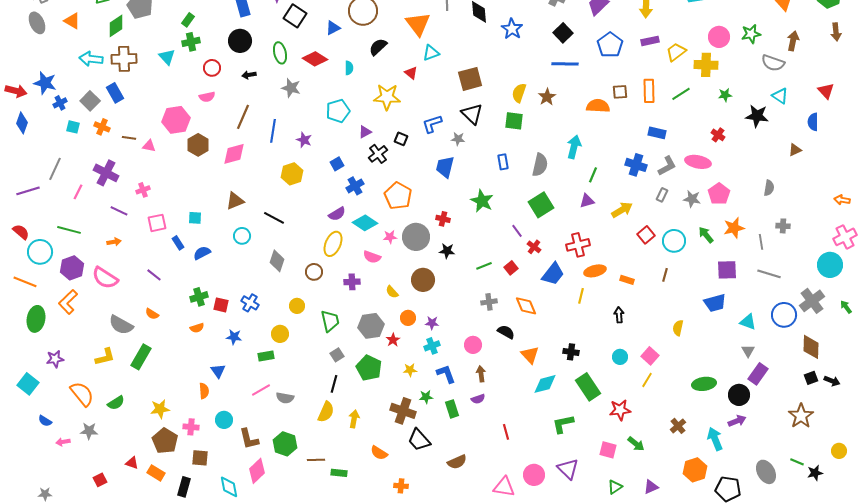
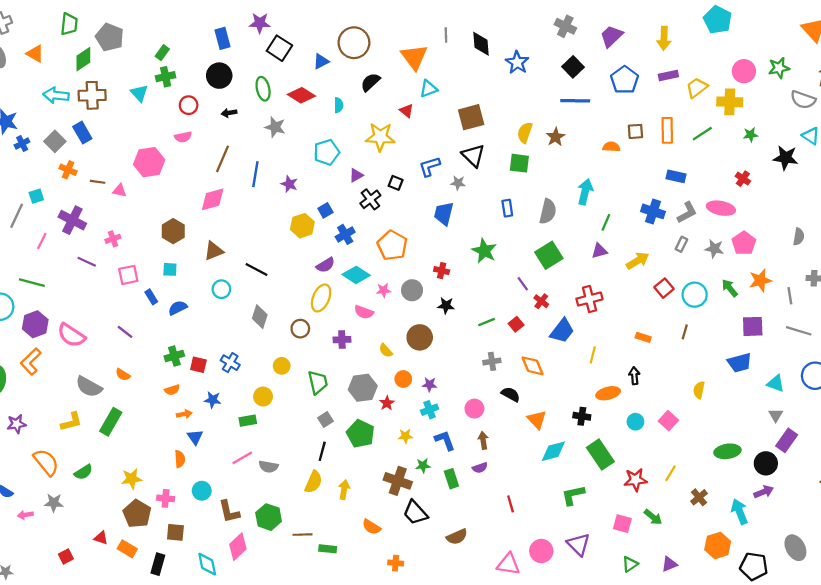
orange semicircle: (598, 106) -> (611, 147), size x0.7
cyan square: (73, 127) -> (36, 196), moved, turned -32
brown hexagon: (198, 145) -> (173, 231), moved
yellow hexagon: (292, 174) -> (302, 226), moved
gray circle: (416, 237) -> (412, 290), size x0.7
orange arrow: (114, 242) -> (184, 414), moved
orange ellipse: (595, 271) -> (608, 393), moved
yellow line: (647, 380) -> (671, 473), moved

